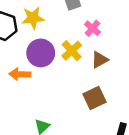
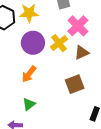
pink cross: (92, 28) -> (78, 26), size x1.5
orange arrow: (20, 74) -> (29, 74), moved, turned -60

